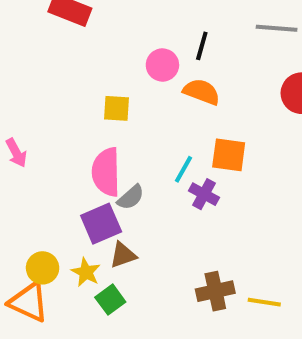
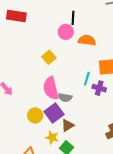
black line: (202, 46) -> (73, 18), moved
yellow square: (117, 108) -> (49, 57), turned -32
gray semicircle: (131, 197) -> (65, 98), turned 64
yellow circle: (43, 268) -> (35, 115), moved

